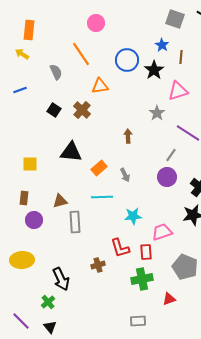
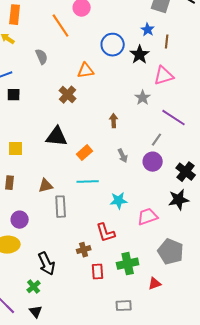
orange line: (81, 54) -> (61, 26), moved
black square: (54, 110) -> (14, 95), moved, turned -32
gray arrow: (125, 175) -> (123, 156), moved
purple circle: (34, 220) -> (20, 220), moved
red rectangle: (146, 252) -> (98, 272), moved

